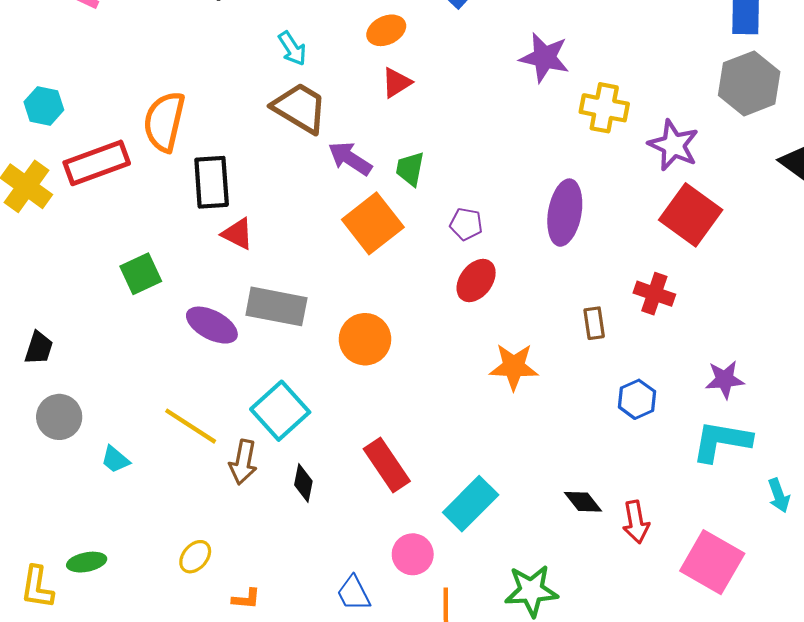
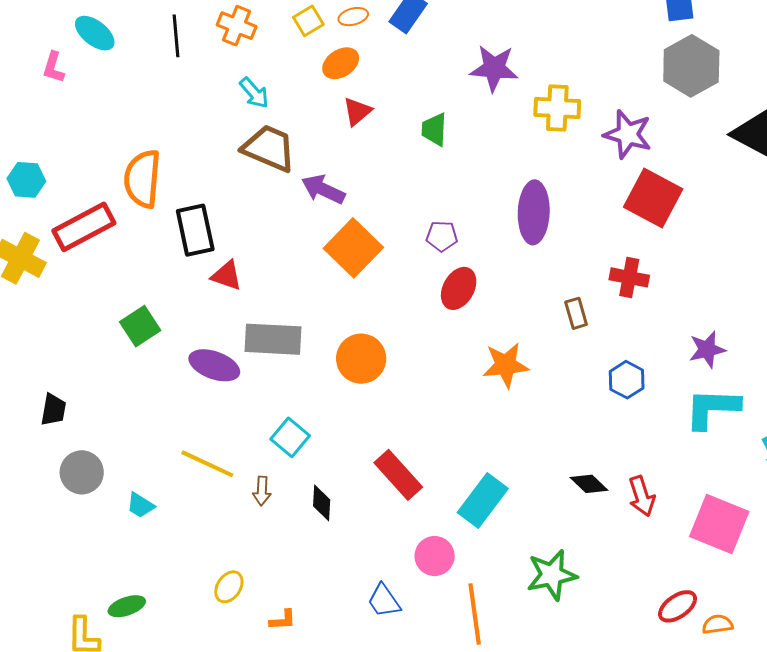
green trapezoid: (410, 169) -> (434, 129), moved
cyan square: (280, 411) -> (290, 437), size x0.7
brown arrow: (243, 462) -> (262, 491), size x0.7

